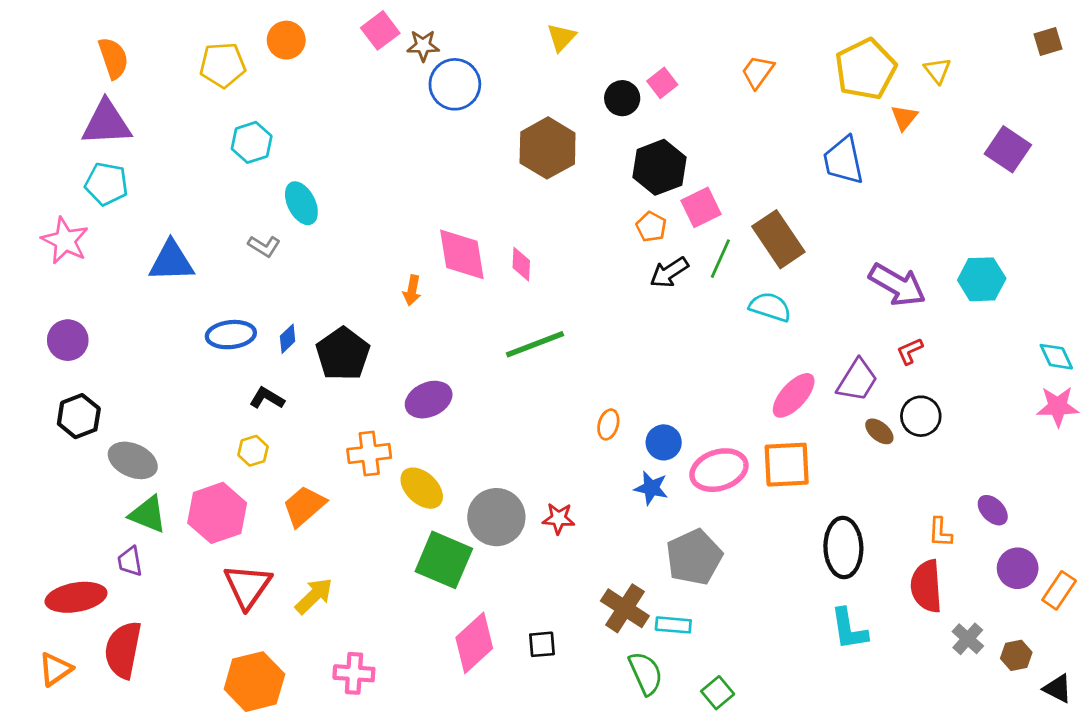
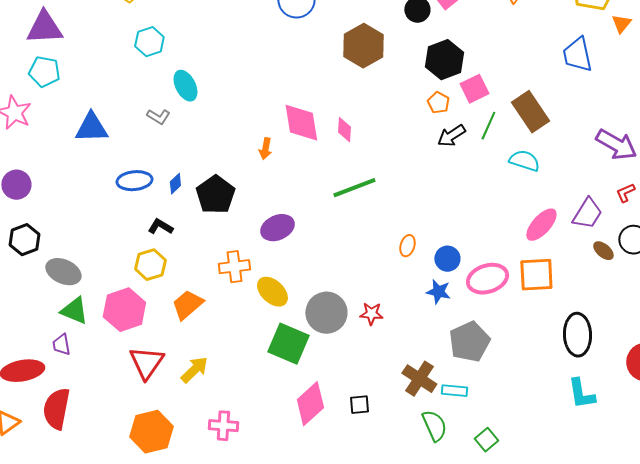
yellow hexagon: (253, 451) -> (150, 265), size x1.4

